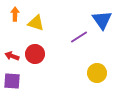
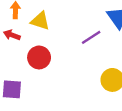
red arrow: (12, 56) -> (12, 35), moved

